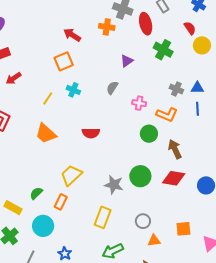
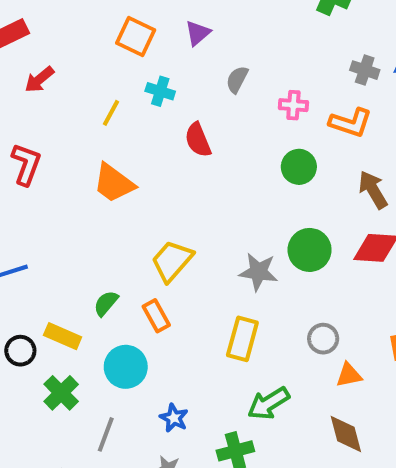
orange square: (64, 61) -> (136, 36), turned -36
purple triangle: (127, 61) -> (198, 33), moved
red semicircle: (91, 133) -> (198, 140), moved, turned 72
green circle: (149, 134) -> (299, 167), moved
orange rectangle: (61, 202) -> (156, 316), turned -49

